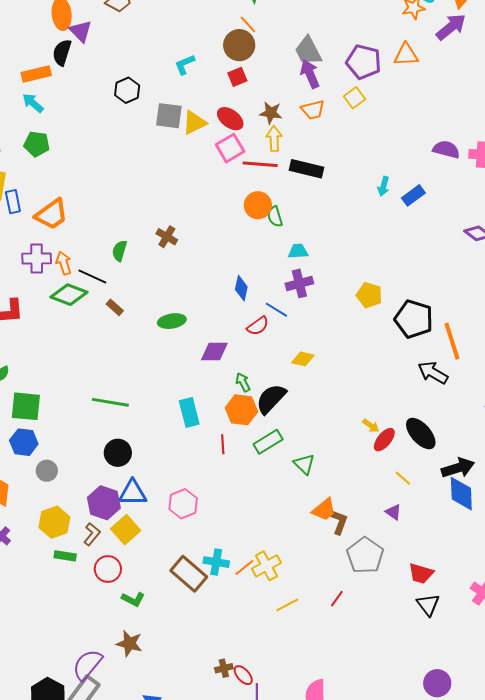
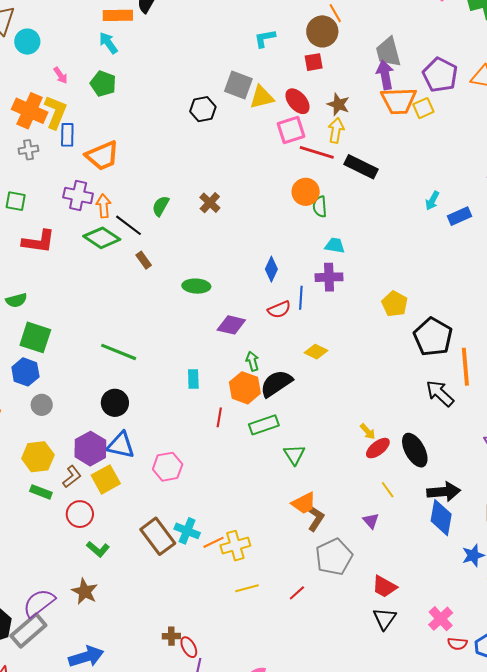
black hexagon: (127, 90) -> (203, 109), moved
orange trapezoid: (313, 110) -> (399, 101), moved, size x1.5
blue line: (276, 310) -> (301, 298), turned 50
cyan rectangle: (189, 412) -> (193, 379), size x0.7

